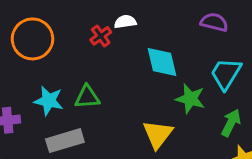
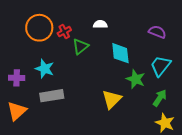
red cross: (101, 36) -> (64, 32), moved
green triangle: (87, 97) -> (80, 46), moved, turned -42

